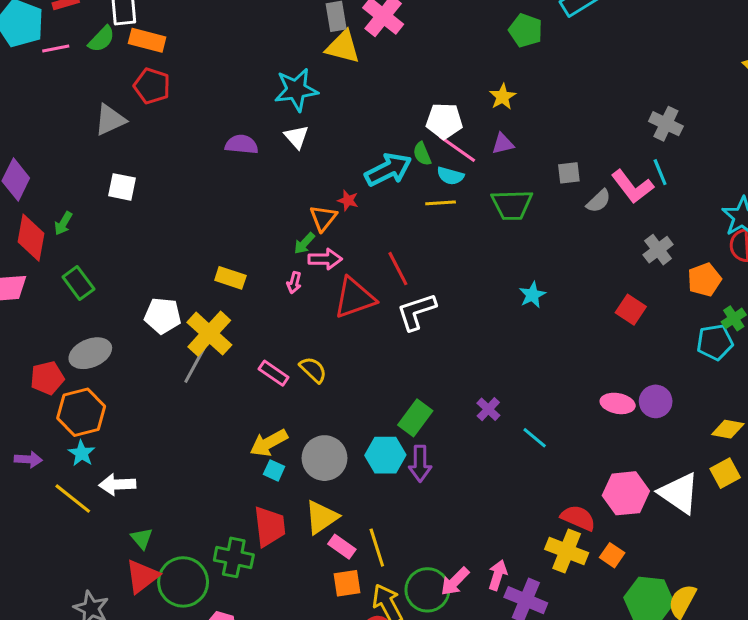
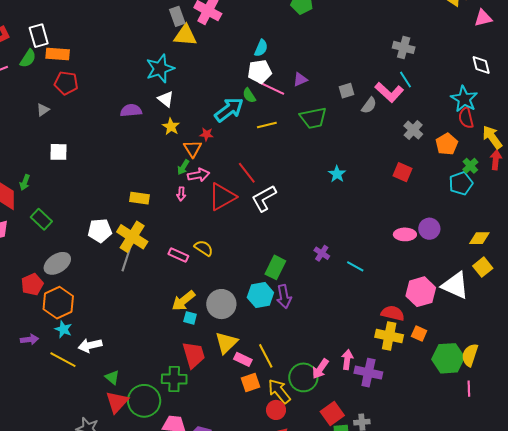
yellow star: (503, 97) -> (171, 127), moved
gray triangle: (110, 120) -> (43, 110), size x0.6
cyan semicircle: (450, 176) -> (261, 48), moved, turned -72

